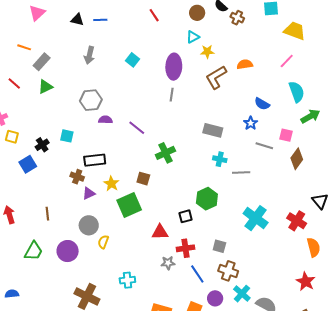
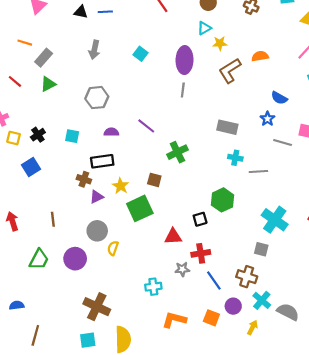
purple semicircle: (105, 120) -> (111, 132), moved
black cross: (42, 145) -> (38, 135), moved
gray square: (219, 246) -> (261, 249), moved
cyan cross: (127, 280) -> (153, 287), moved

